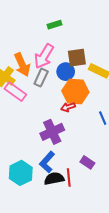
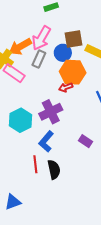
orange arrow: (22, 65) -> (20, 47), turned 85
cyan hexagon: (21, 173) -> (21, 120), moved
red line: (69, 177) -> (35, 164), moved
black semicircle: (54, 179) -> (54, 170), moved, turned 90

